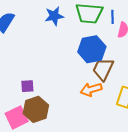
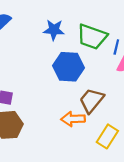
blue hexagon: (92, 49) -> (69, 67), moved

